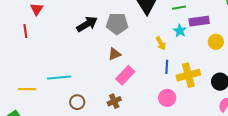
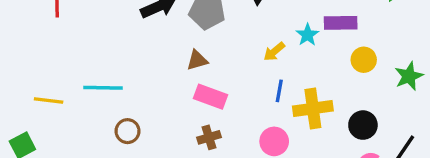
yellow arrow: (161, 43) -> (274, 52), turned 72
pink rectangle: (125, 75) -> (210, 97), turned 60
brown cross: (114, 101) -> (209, 137), moved

